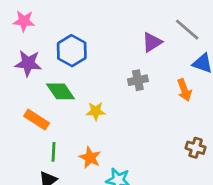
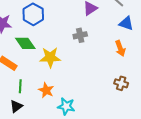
orange arrow: (184, 90) -> (120, 48), moved
yellow star: (96, 111) -> (50, 57), size x1.5

